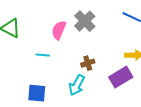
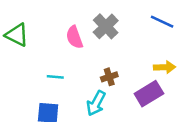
pink semicircle: (59, 30) -> (74, 37), turned -42
cyan line: (43, 55) -> (55, 77), moved

